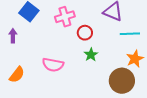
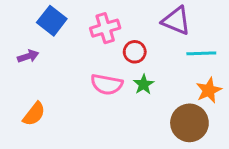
purple arrow: (13, 36) -> (28, 56), turned 72
pink semicircle: (53, 65) -> (107, 84), moved

